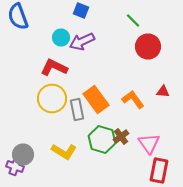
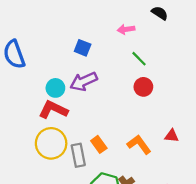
cyan circle: (61, 38) -> (55, 88), moved
red circle: (148, 46) -> (143, 87), moved, size x0.7
orange rectangle: (96, 100) -> (99, 144), size x0.6

